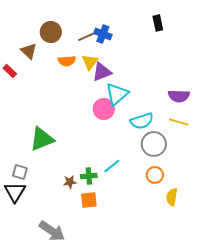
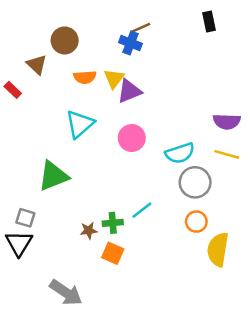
black rectangle: (158, 23) -> (209, 21), moved
brown line: (86, 37) -> (141, 28), moved
cyan triangle: (117, 94) -> (80, 124), moved
yellow semicircle: (172, 197) -> (218, 249), size x1.5
orange square: (89, 200) -> (113, 253), turned 30

